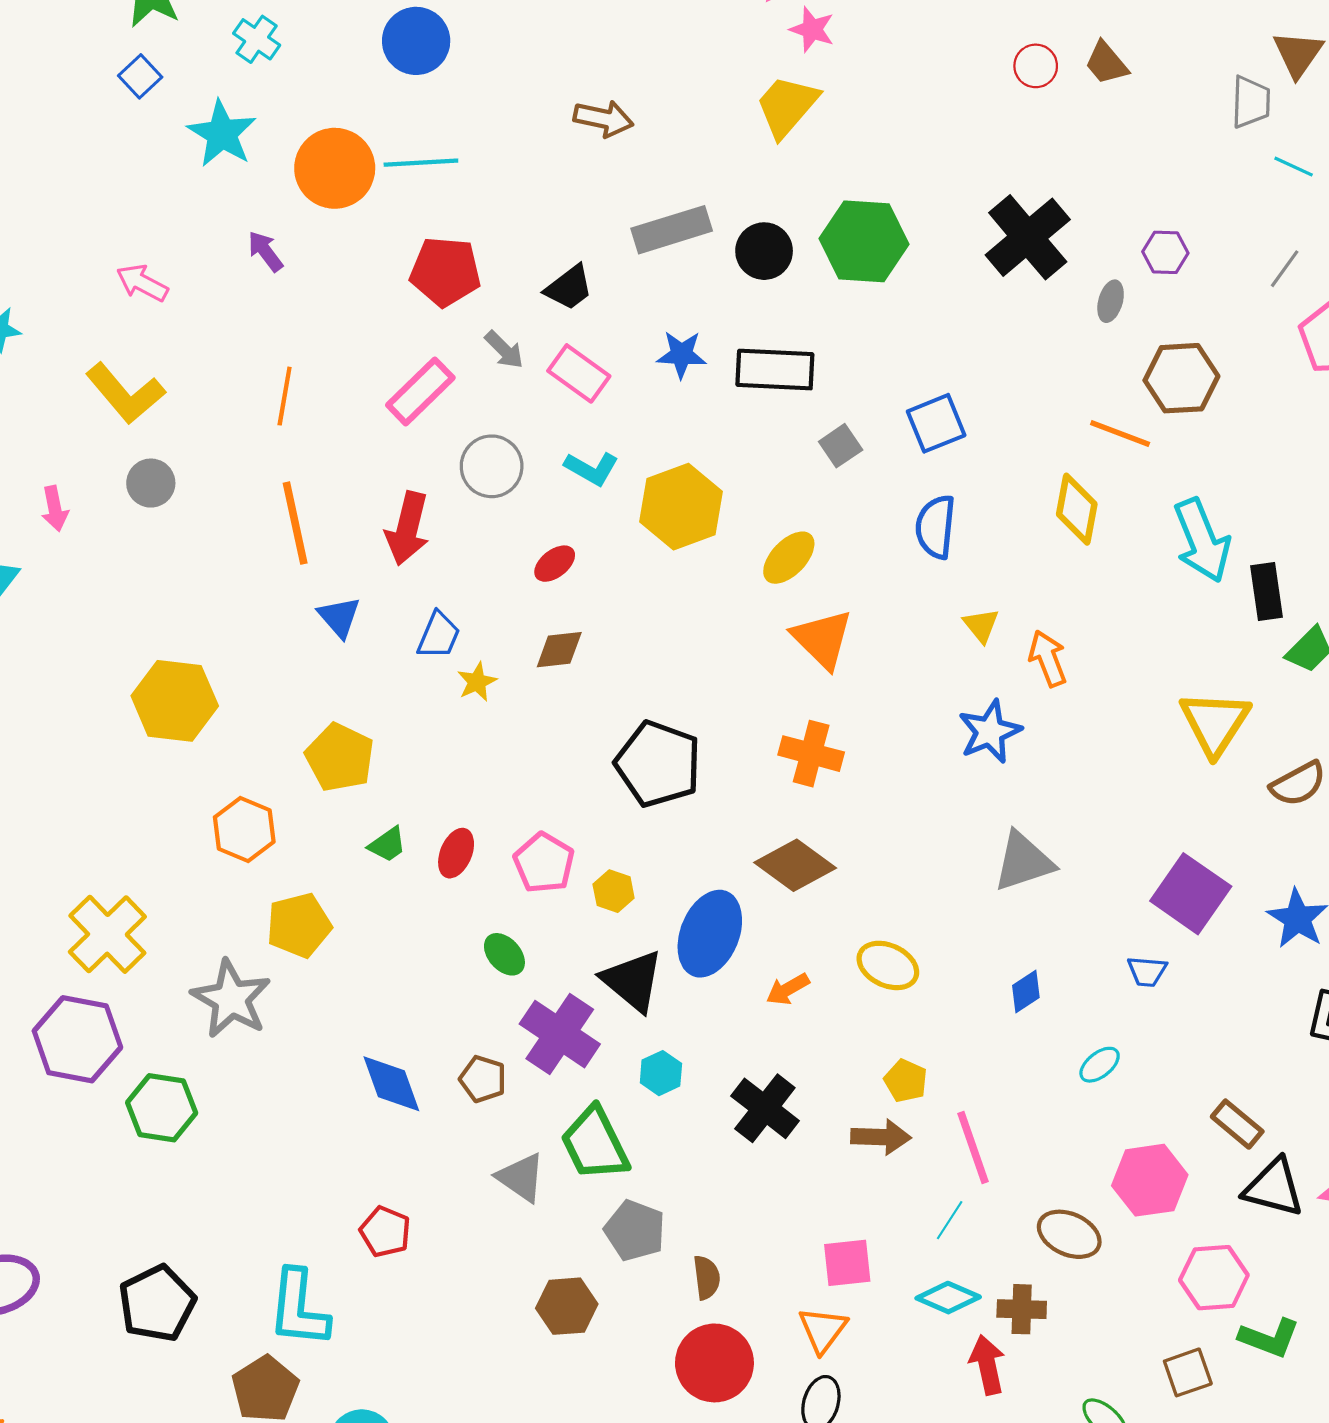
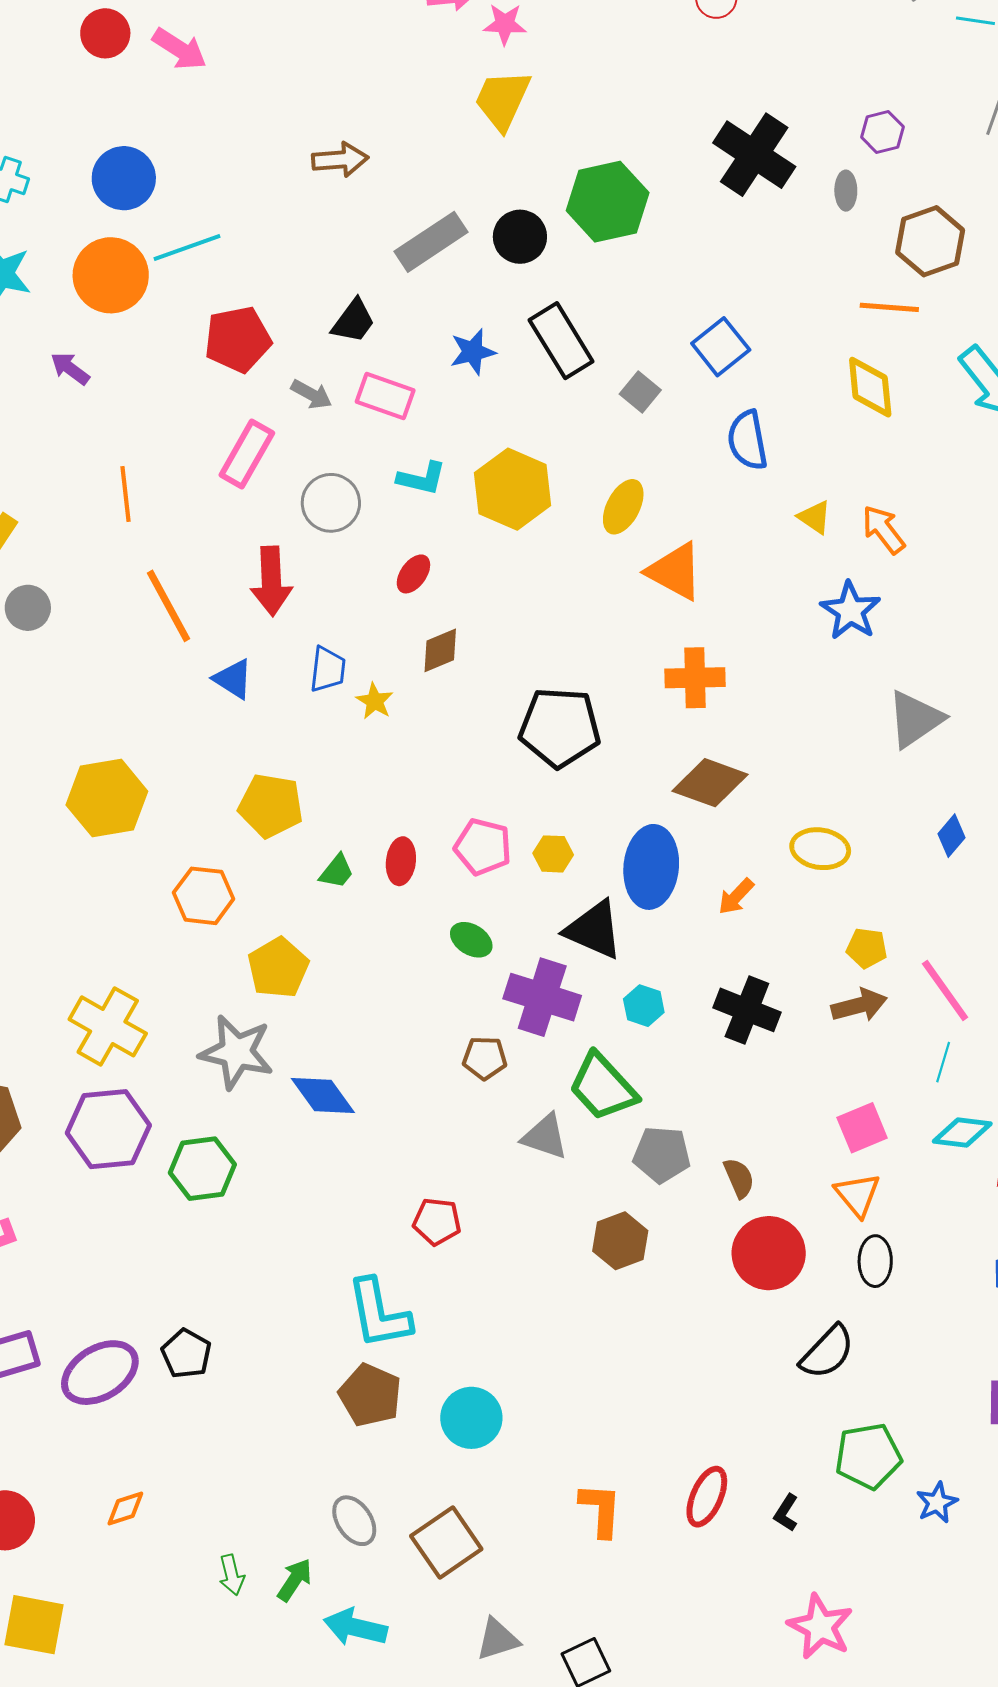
blue circle: (416, 41) -> (124, 178), moved
black rectangle: (775, 370) -> (561, 341), turned 72
blue diamond: (391, 1084) -> (323, 1096), moved
black pentagon: (157, 1303) -> (186, 1354), moved, size x0.7

